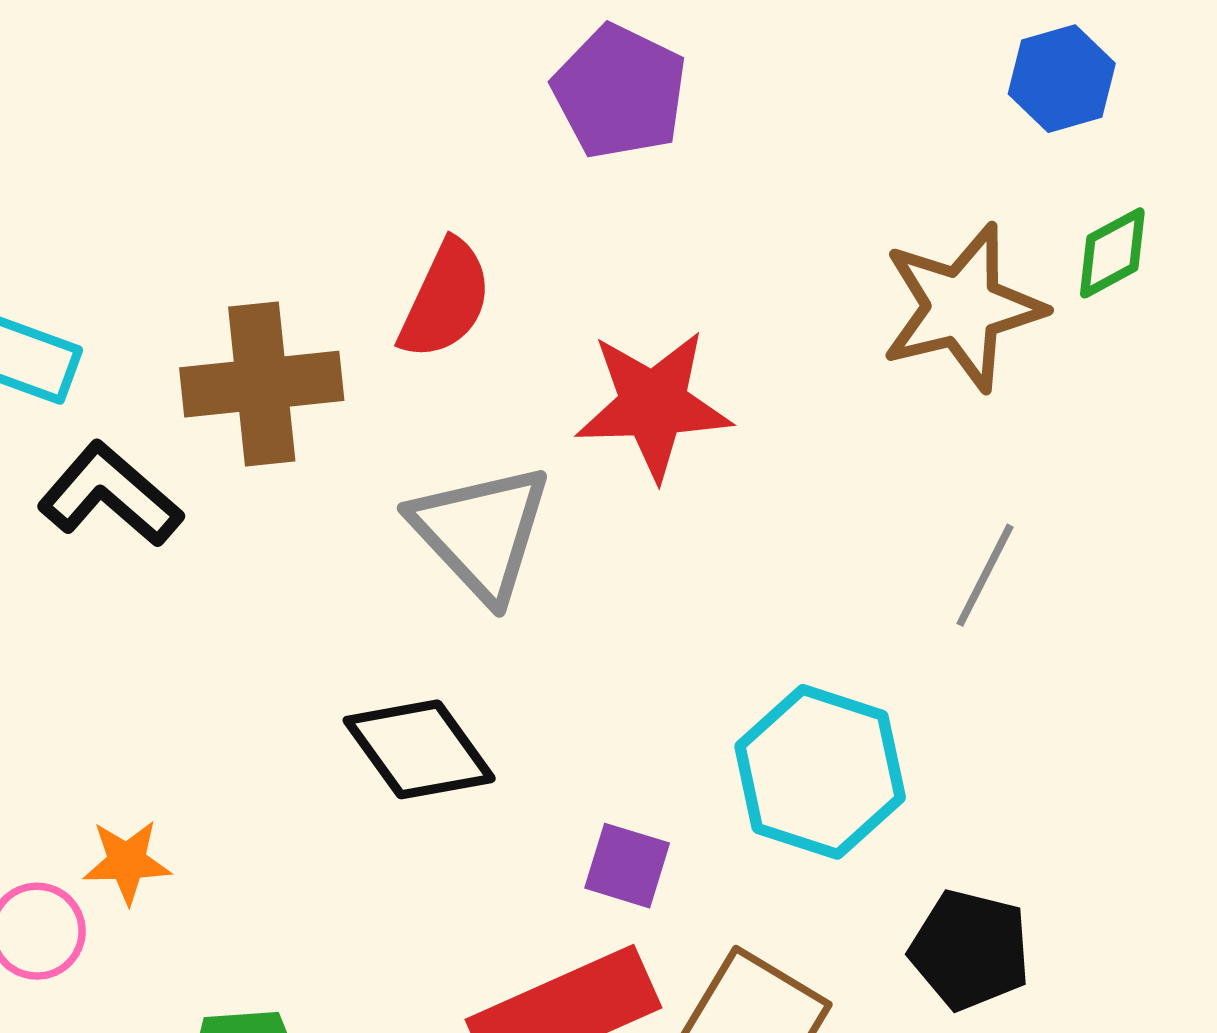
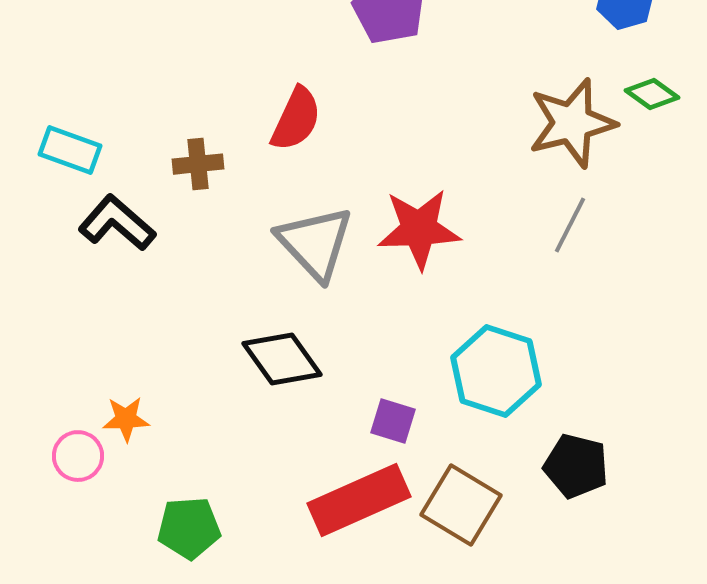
green diamond: (1112, 253) -> (652, 94), turned 64
brown cross: (262, 384) -> (198, 164), size x0.6
red star: (653, 405) -> (419, 229), moved
gray line: (985, 575) -> (570, 225), moved

